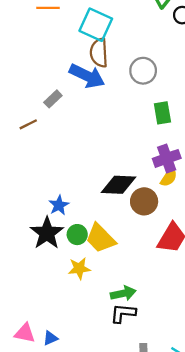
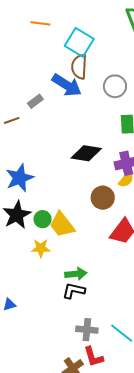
black diamond: (119, 185) -> (86, 153), moved
blue star: (59, 205) -> (20, 178), moved, size x1.6

